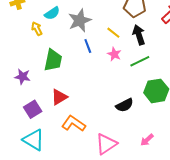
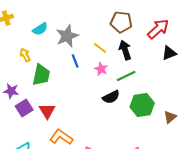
yellow arrow: (37, 29) -> (25, 55), moved
red triangle: (59, 97) -> (47, 111), turned -30
black semicircle: (125, 105) -> (111, 97), moved
purple square: (33, 109) -> (24, 108), moved

